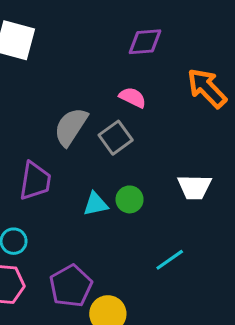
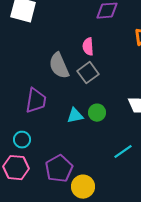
pink semicircle: (133, 97) -> (88, 47), moved, turned -120
gray semicircle: (71, 127) -> (59, 66), turned -56

